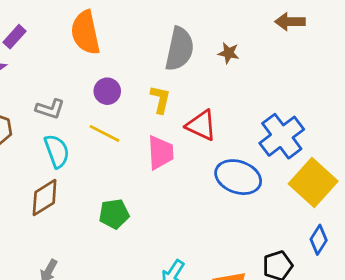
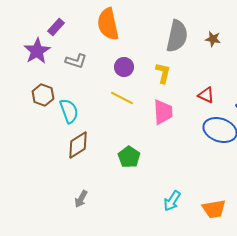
gray L-shape: (50, 109) -> (76, 61), moved
red triangle: (201, 125) -> (206, 95), moved, size x0.7
cyan semicircle: (57, 151) -> (69, 111), moved
green pentagon: (114, 214) -> (129, 157), turned -30

